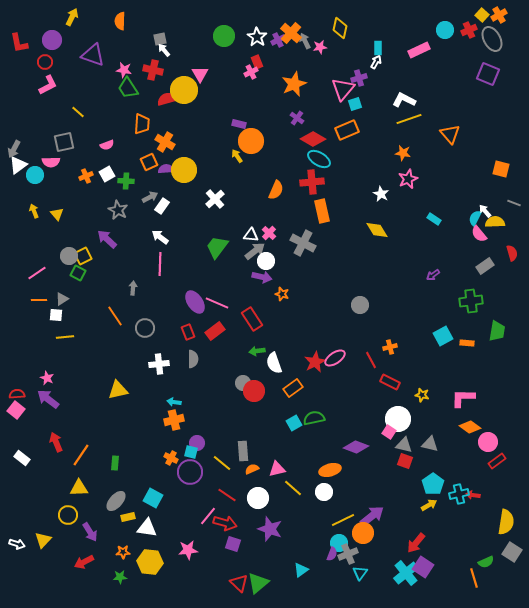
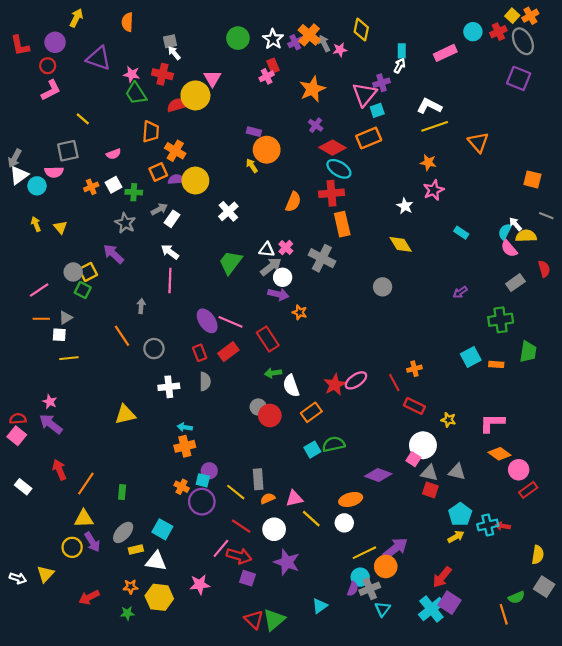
gray circle: (360, 305) -> (383, 287), moved
yellow semicircle: (506, 522) -> (538, 555), size x0.7
purple arrow: (90, 532) -> (92, 542), moved

